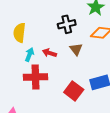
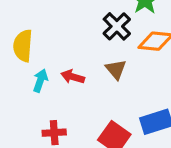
black cross: (67, 24) -> (117, 26), moved, turned -30
red cross: (35, 77) -> (54, 133), moved, size x0.6

